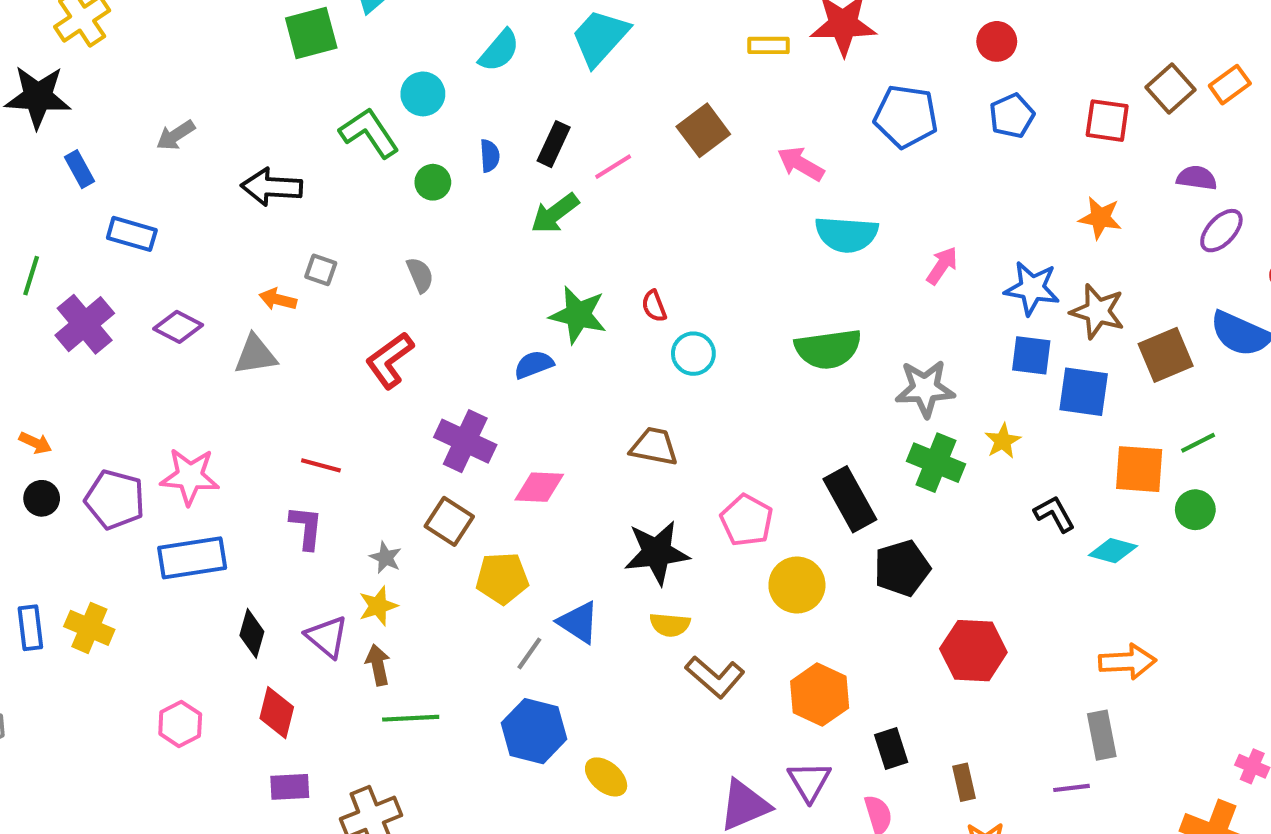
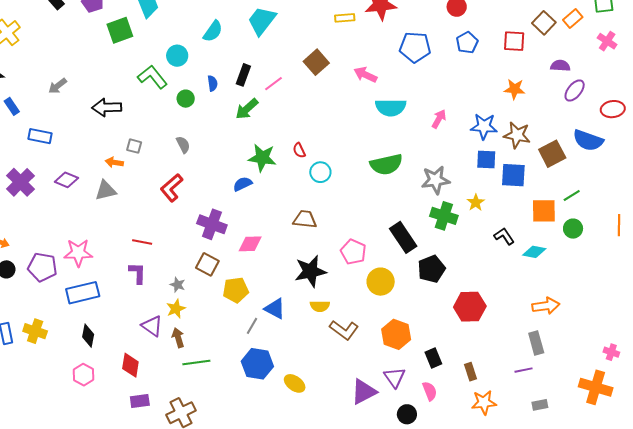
black diamond: (252, 633) -> (88, 336), moved

